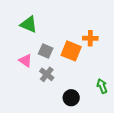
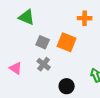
orange cross: (90, 38) -> (85, 18), moved
pink triangle: (25, 61) -> (16, 68), moved

